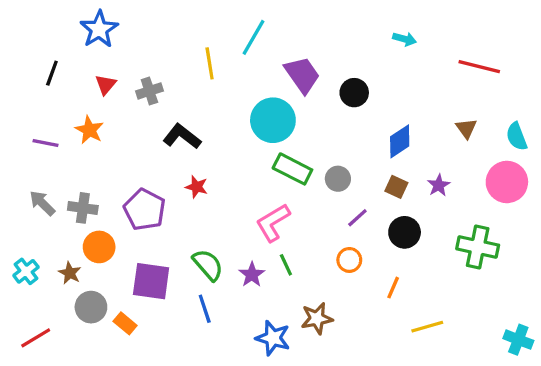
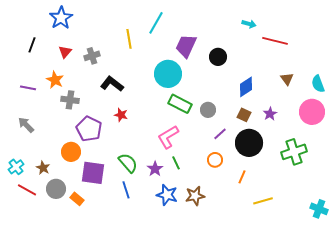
red line: (479, 67) -> (275, 41), moved
purple trapezoid: (302, 75) -> (186, 46), turned -120
gray cross: (83, 208) -> (70, 100), moved
black circle: (405, 232) -> (249, 143), size x1.4
orange circle: (99, 247) -> (71, 152), moved
green cross: (478, 247) -> (294, 152), turned -30
red line: (36, 338) -> (27, 190), moved, turned 60
blue star: (273, 338) -> (167, 195), moved

